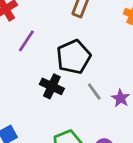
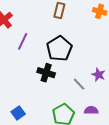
gray line: (94, 91) -> (79, 84), moved

